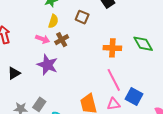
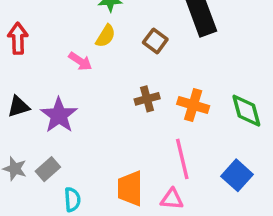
brown cross: (62, 40) -> (147, 99), moved
purple star: (47, 65) -> (59, 115), moved
blue square: (134, 97) -> (237, 175), moved

